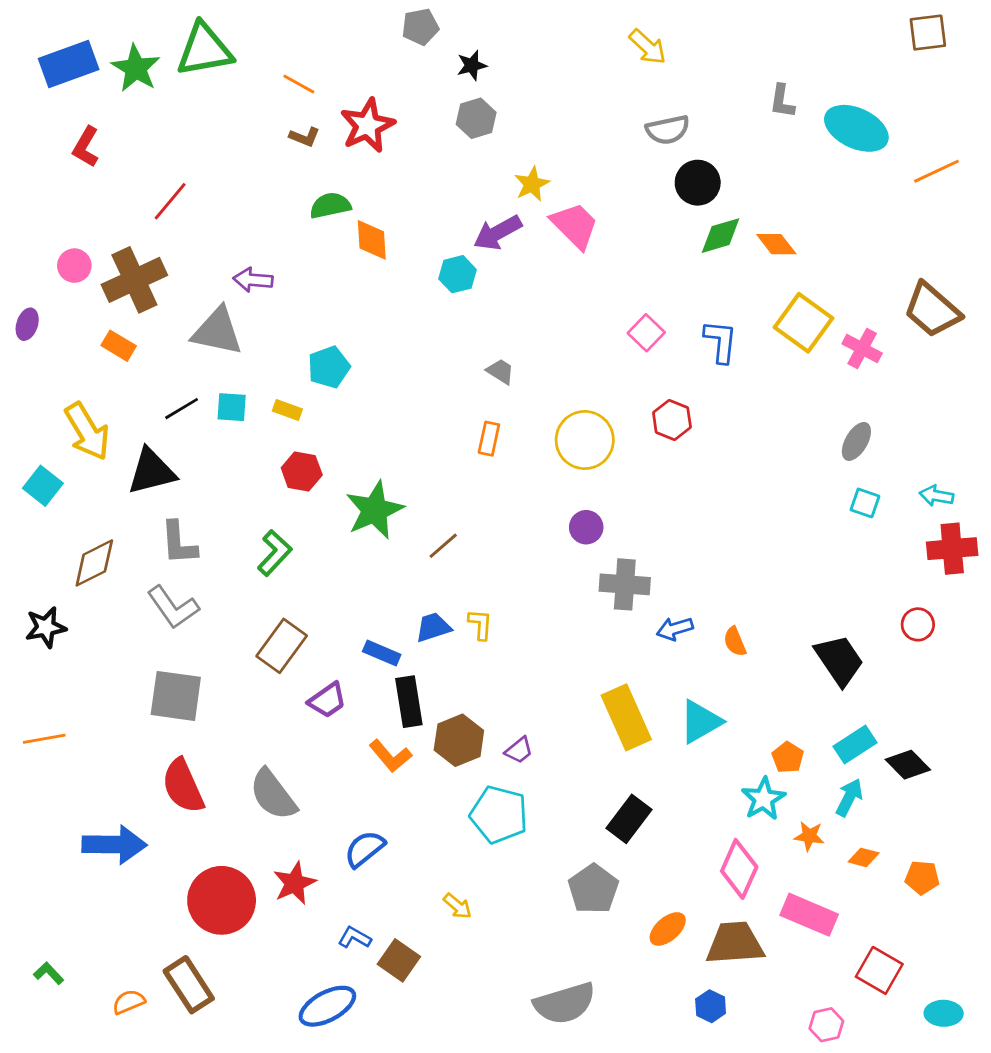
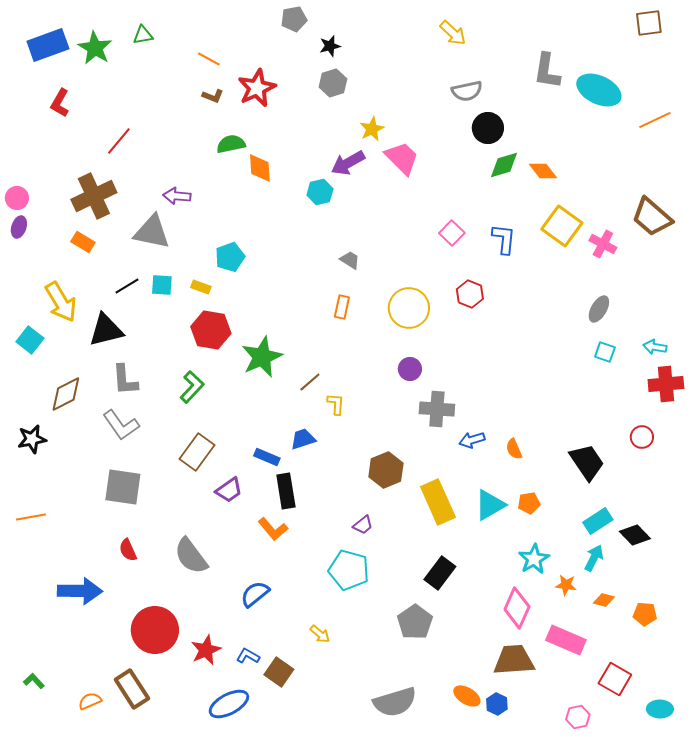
green triangle: (204, 50) -> (143, 35), size x0.5
gray L-shape: (782, 101) -> (547, 71), size x1.5
pink circle: (74, 266) -> (17, 198), moved
red hexagon: (302, 471) -> (211, 330), size x1.4
yellow L-shape: (480, 624) -> (336, 404), moved
brown hexagon: (459, 740) -> (386, 470), moved
orange pentagon: (788, 757) -> (529, 503), moved, turned 30
red semicircle: (183, 786) -> (128, 550), size x0.6
red star: (295, 883) -> (206, 650), moved
orange ellipse: (668, 929) -> (467, 696), moved, turned 72

